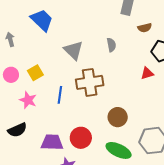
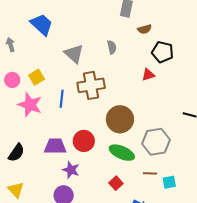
pink star: (28, 100) -> (30, 105), size x1.4
brown circle: (118, 117) -> (120, 119), size x1.4
black semicircle: (17, 130) -> (16, 153), moved, turned -30

